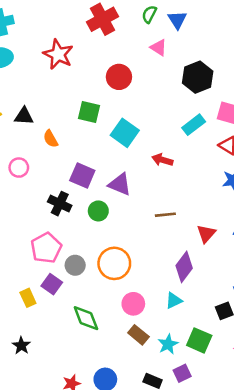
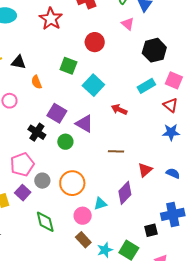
cyan triangle: (174, 301) -> (100, 204), moved

